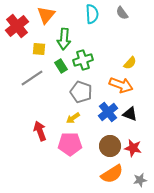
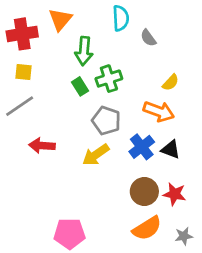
gray semicircle: (122, 13) -> (148, 38), moved
red cross: (17, 26) -> (22, 34), turned 30
yellow square: (39, 49) -> (24, 72), moved
gray line: (32, 78) -> (20, 106), moved
yellow arrow: (73, 118) -> (96, 155), size x1.5
red arrow: (40, 131) -> (42, 146), moved, turned -66
pink pentagon: (70, 144) -> (69, 234), moved

